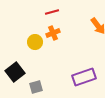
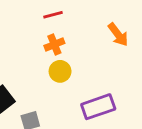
yellow circle: (35, 42) -> (60, 71), moved

